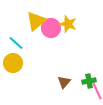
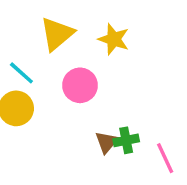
pink circle: (51, 28) -> (80, 85), moved
green cross: (89, 81) -> (126, 140), moved

